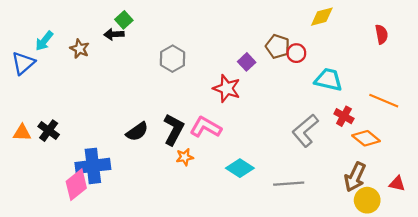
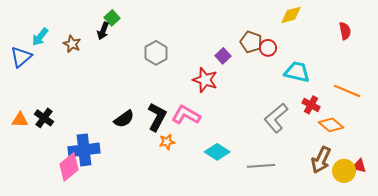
black arrow: (114, 34) -> (103, 31), turned -66
yellow circle: (367, 200) -> (344, 171), moved

